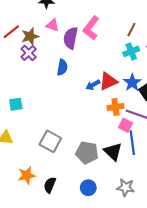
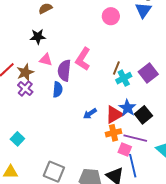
brown line: (131, 30) -> (116, 68), moved
blue semicircle: (62, 67) -> (58, 89), moved
red triangle: (108, 81) -> (114, 115), moved
cyan square: (16, 104) -> (17, 139), turned -32

